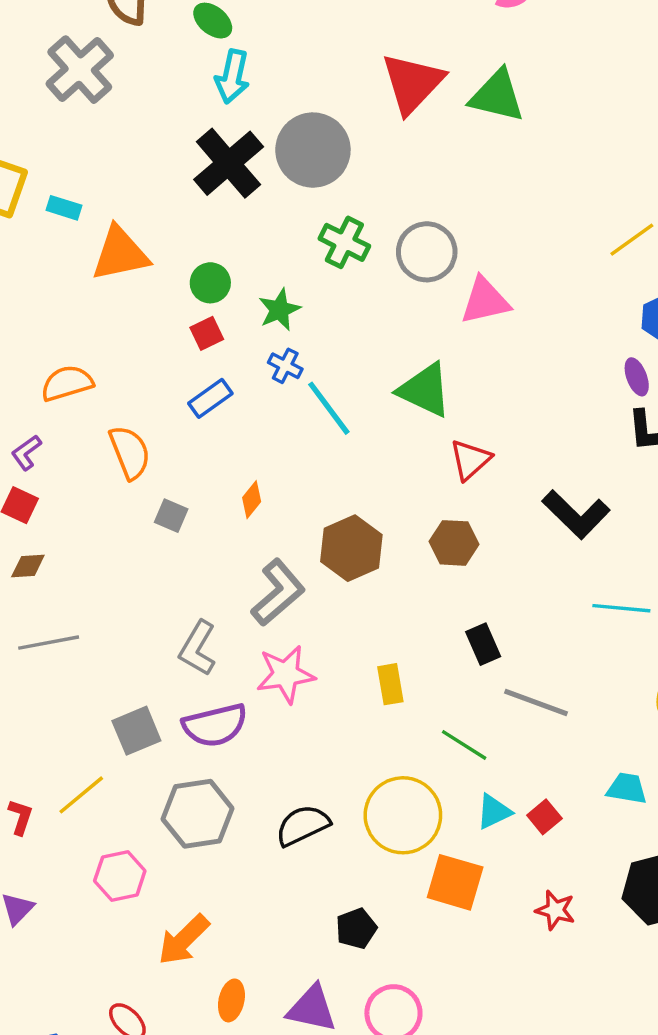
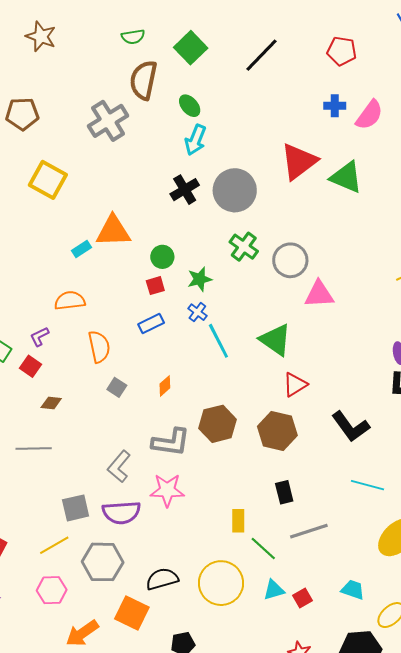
black cross: (229, 163) -> (185, 190), size x0.7
cyan rectangle: (64, 208) -> (82, 249), moved, turned -60
brown hexagon: (454, 543) -> (277, 431), size x1.4
brown diamond: (28, 566) -> (51, 403), moved
gray L-shape: (278, 593) -> (171, 442), turned 39
yellow rectangle: (390, 684) -> (238, 521), moved
gray line: (536, 702) -> (309, 531), turned -48
yellow line: (81, 795) -> (54, 545), moved
orange square: (455, 882) -> (132, 613), moved

